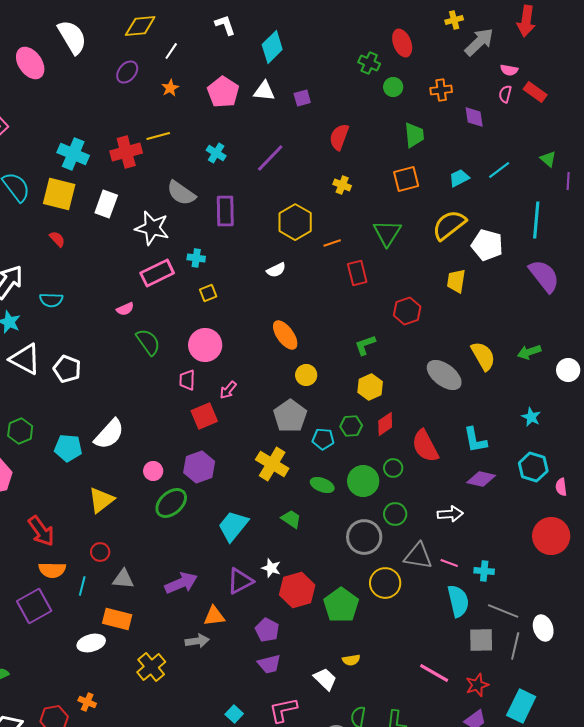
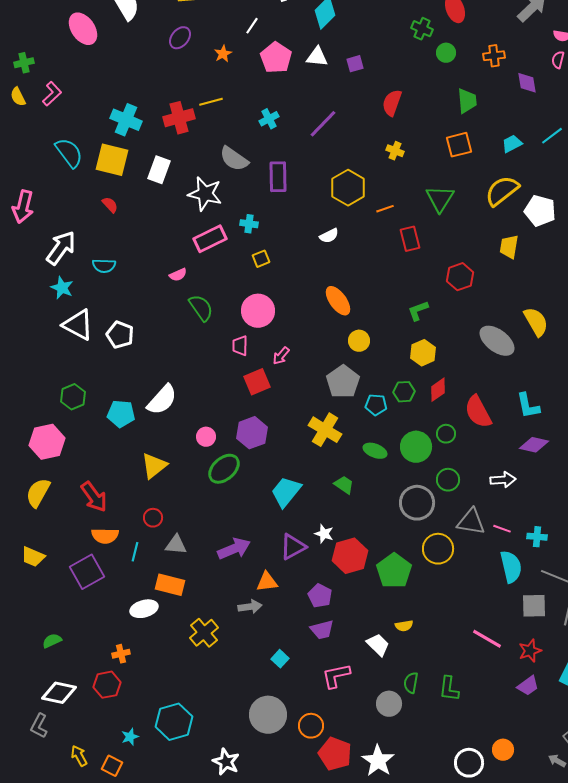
white line: (171, 51) -> (252, 26), moved
cyan cross: (216, 153) -> (269, 119), turned 30
orange cross: (87, 702) -> (121, 654), moved, turned -36
cyan square: (234, 714) -> (280, 659), moved

